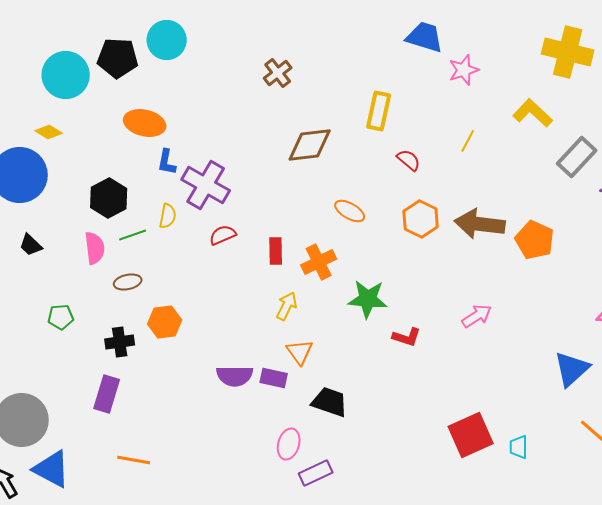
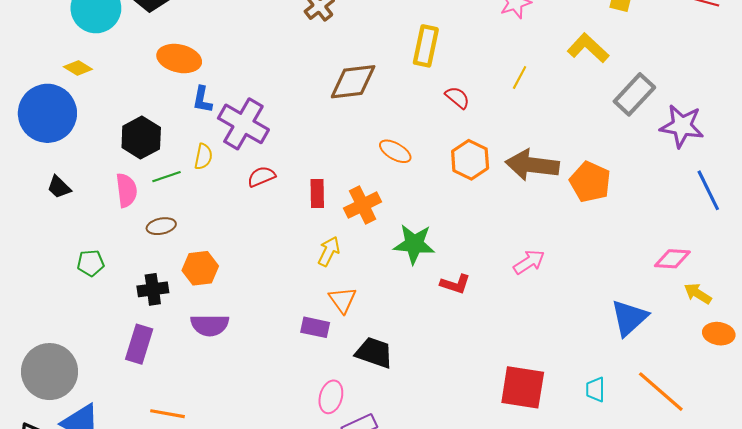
purple semicircle: (235, 376) -> (210, 325), moved
red square: (471, 435) -> (523, 387), turned 33
cyan trapezoid: (519, 447) -> (595, 389), moved

